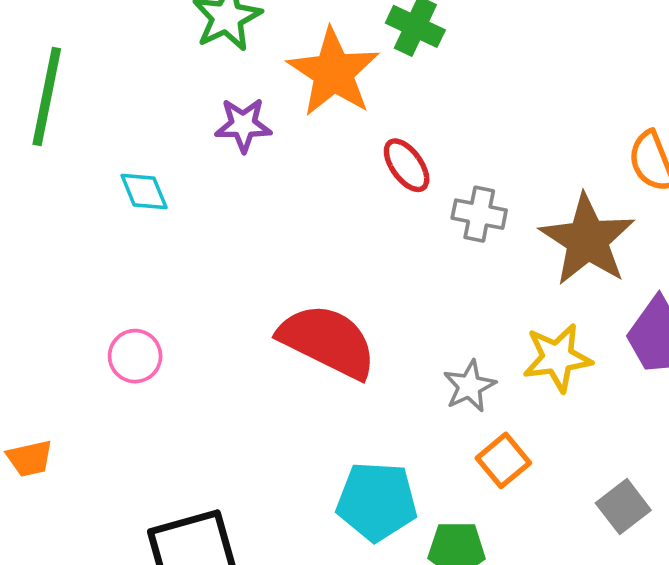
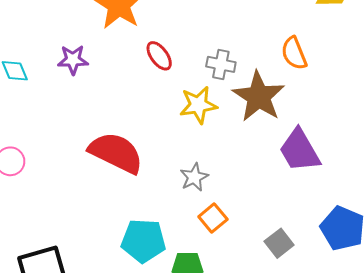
purple star: (243, 125) -> (73, 60), moved
gray cross: (479, 214) -> (221, 64), moved
yellow star: (557, 358) -> (198, 105), moved

